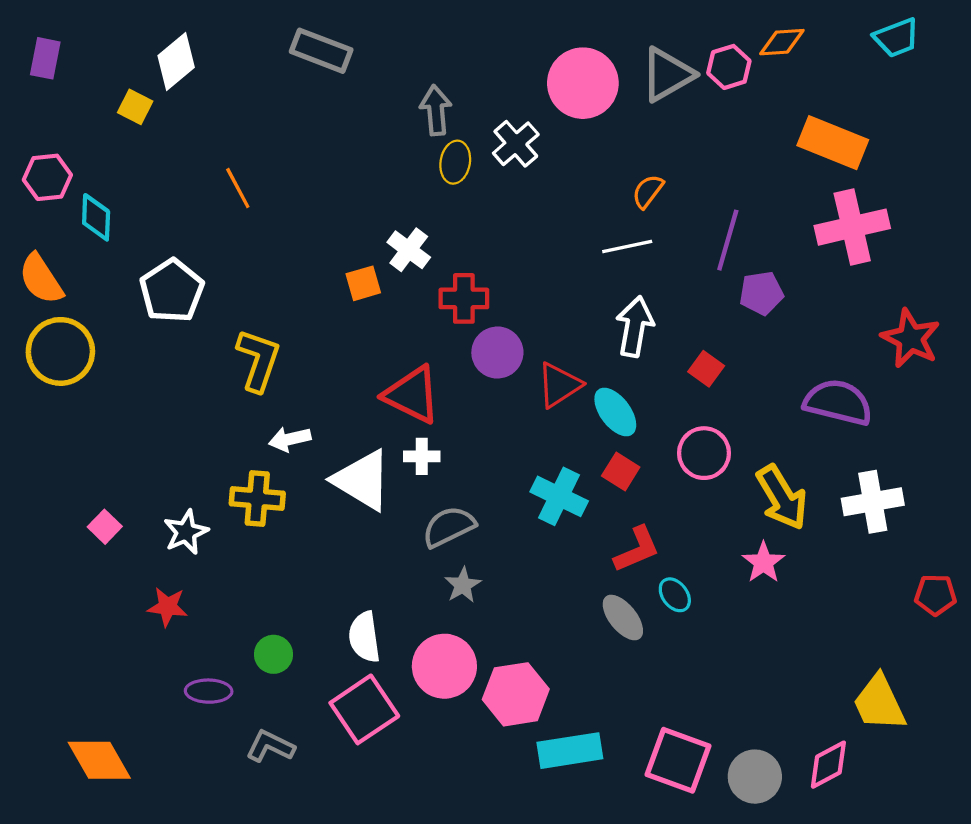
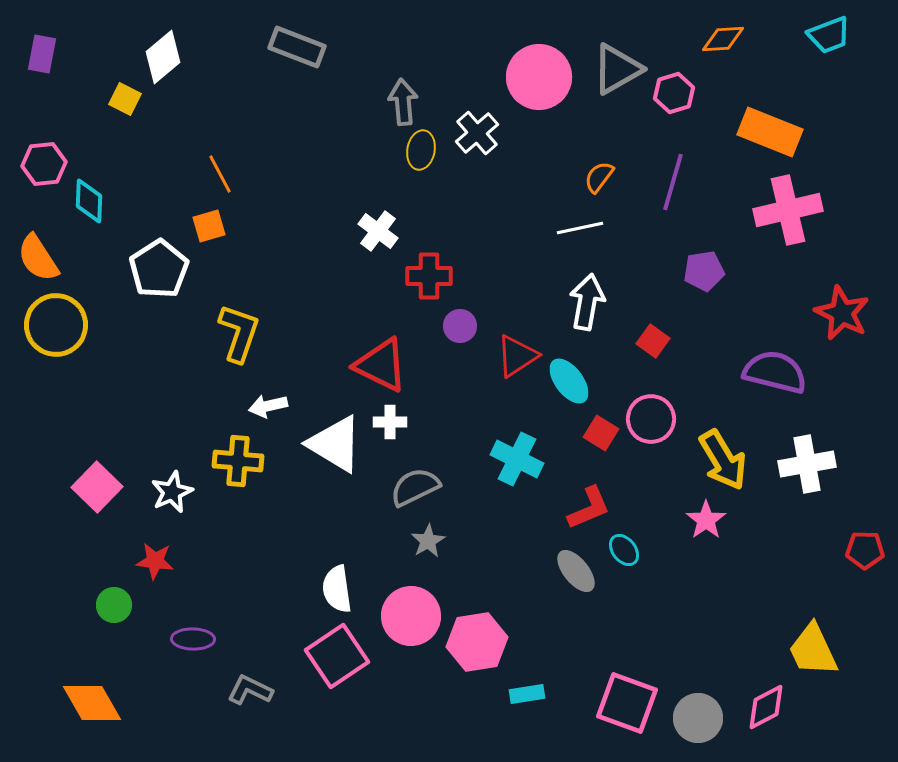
pink hexagon: (729, 67) -> (674, 93), moved
purple line: (728, 240) -> (673, 182), moved
orange square: (363, 283) -> (209, 226), moved
purple circle: (497, 353) -> (460, 326), size x0.7
red square: (621, 471) -> (601, 433), moved
pink square: (105, 527) -> (97, 487), size x1.6
green circle: (273, 654) -> (114, 605), moved
cyan rectangle: (570, 751) -> (527, 694), size x0.6

